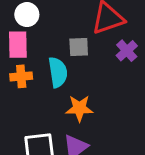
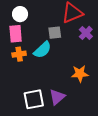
cyan semicircle: (58, 72) -> (42, 50), turned 60
orange star: (79, 108) -> (80, 74), moved

